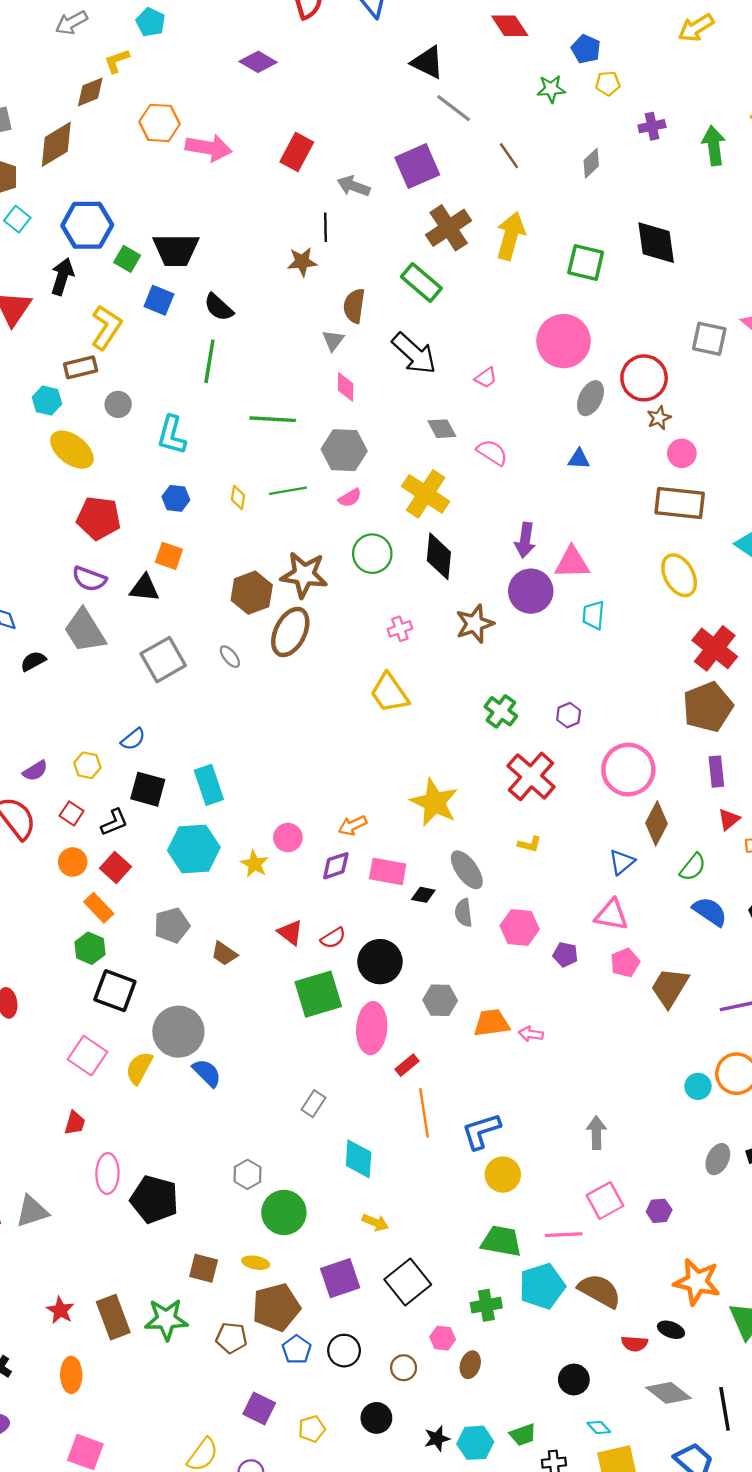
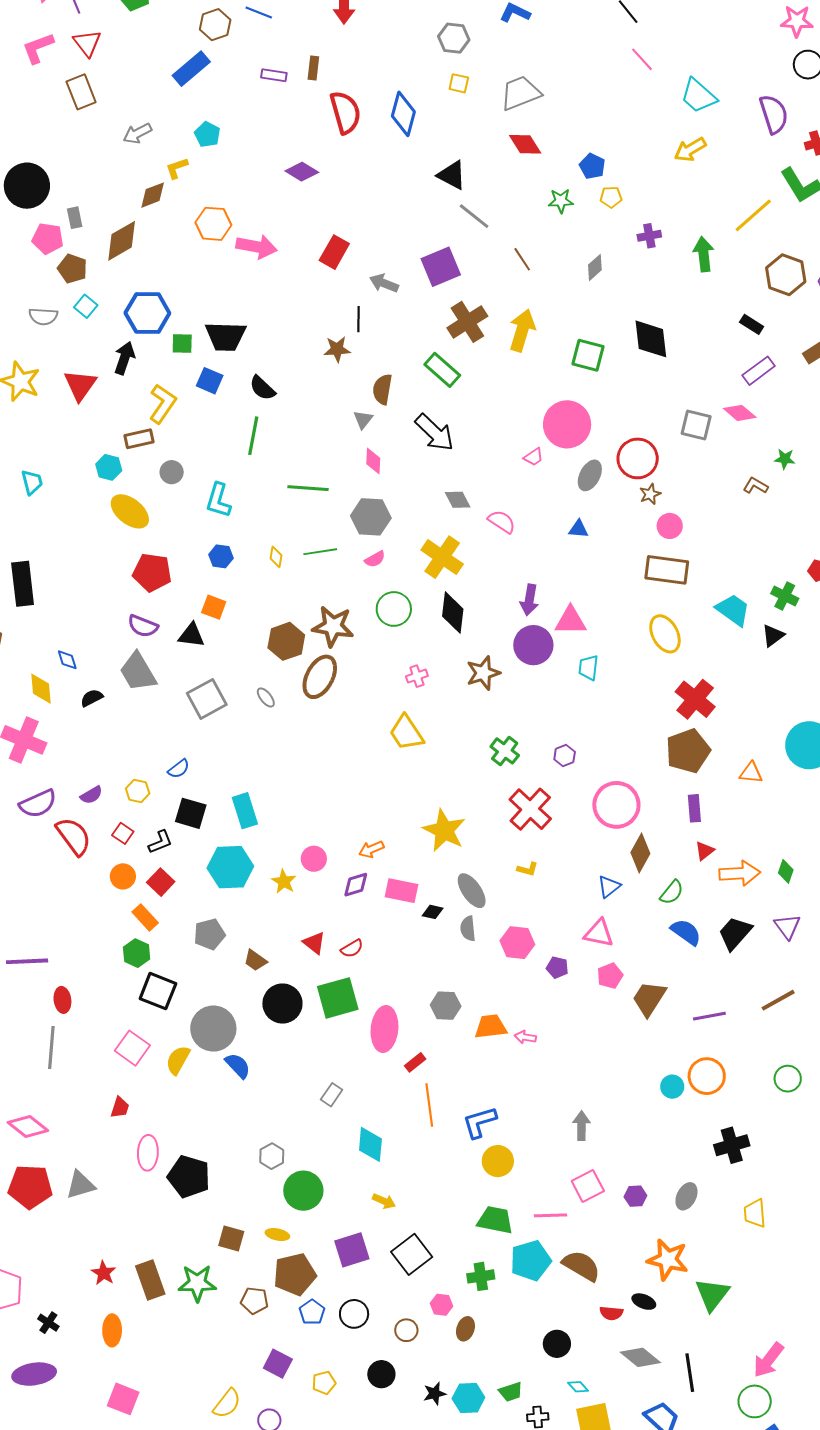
green square: (127, 259) -> (182, 344), turned -30
pink trapezoid: (486, 378) -> (534, 457), moved
black circle: (380, 962) -> (282, 1004), moved
gray ellipse: (718, 1159) -> (686, 1196), moved

